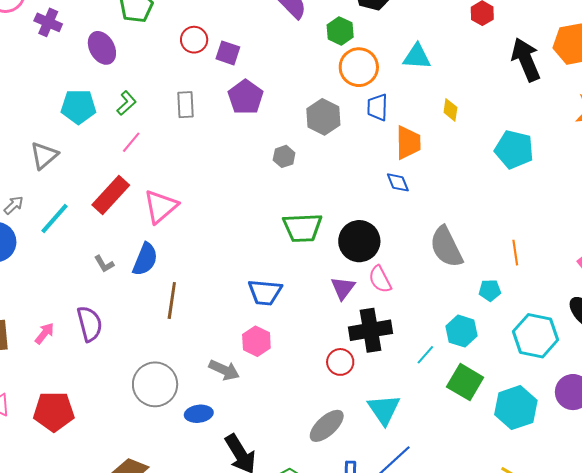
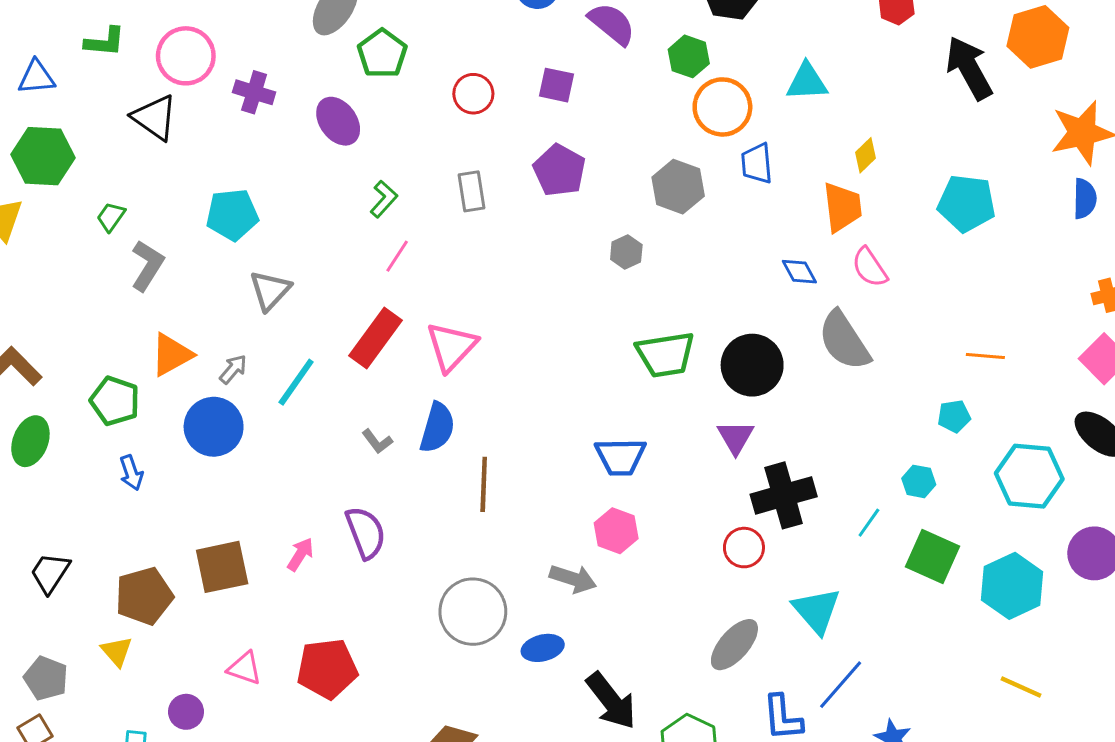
purple square: (228, 53) -> (557, 85), moved
cyan pentagon: (78, 107) -> (232, 215), moved
yellow diamond: (450, 110) -> (866, 155), turned 45
orange trapezoid: (408, 143) -> (842, 207), moved
gray semicircle: (446, 247) -> (844, 341), moved
orange line: (515, 253) -> (985, 356), turned -70
pink semicircle: (380, 279) -> (870, 267), moved
cyan hexagon: (462, 331) -> (919, 481), size x0.7

